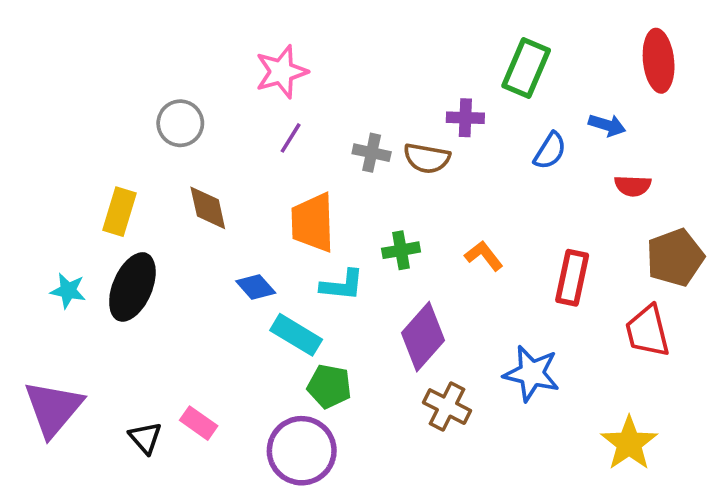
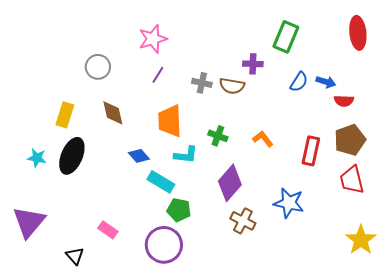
blue arrow: (607, 125) -> (326, 82), moved
green cross: (401, 250) -> (218, 136), turned 30
brown pentagon: (675, 258) -> (350, 140), moved
black triangle: (145, 438) -> (75, 256), moved
yellow star: (629, 443) -> (361, 240), moved

